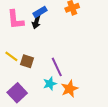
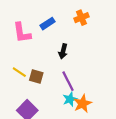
black arrow: (36, 22) -> (63, 51), moved
cyan star: (50, 84) -> (70, 99), moved

